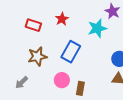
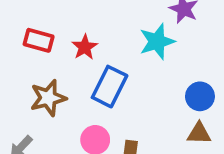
red star: (62, 19) -> (85, 47), moved

